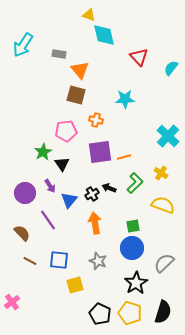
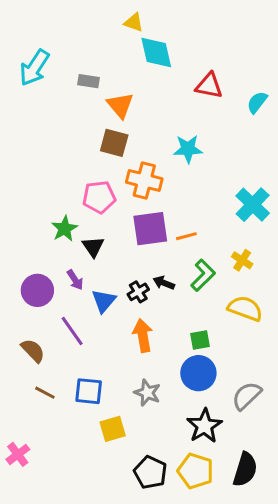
red triangle: (139, 57) -> (209, 86), turned -36
orange cross: (96, 120) -> (144, 181), size x1.6

